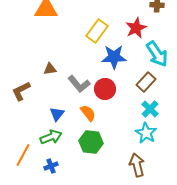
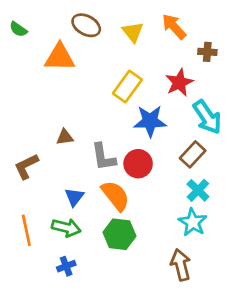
gray L-shape: (79, 84) -> (103, 157), turned 30
orange semicircle: (88, 113) -> (115, 196), size x1.4
green arrow: (51, 137) -> (66, 228), turned 35
orange line: (23, 155) -> (26, 230), moved, turned -40

